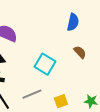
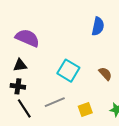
brown semicircle: (80, 52) -> (105, 74), moved

